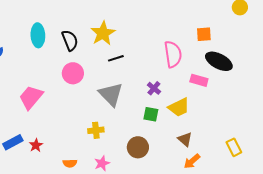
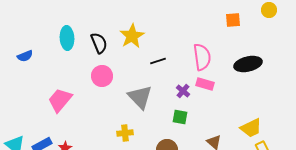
orange square: (204, 34) -> (233, 20), moved
black line: (116, 58) -> (158, 61), moved
black ellipse: (219, 61) -> (248, 64), turned -40
pink rectangle: (199, 80) -> (205, 84), moved
yellow trapezoid: (179, 107) -> (251, 128), moved

